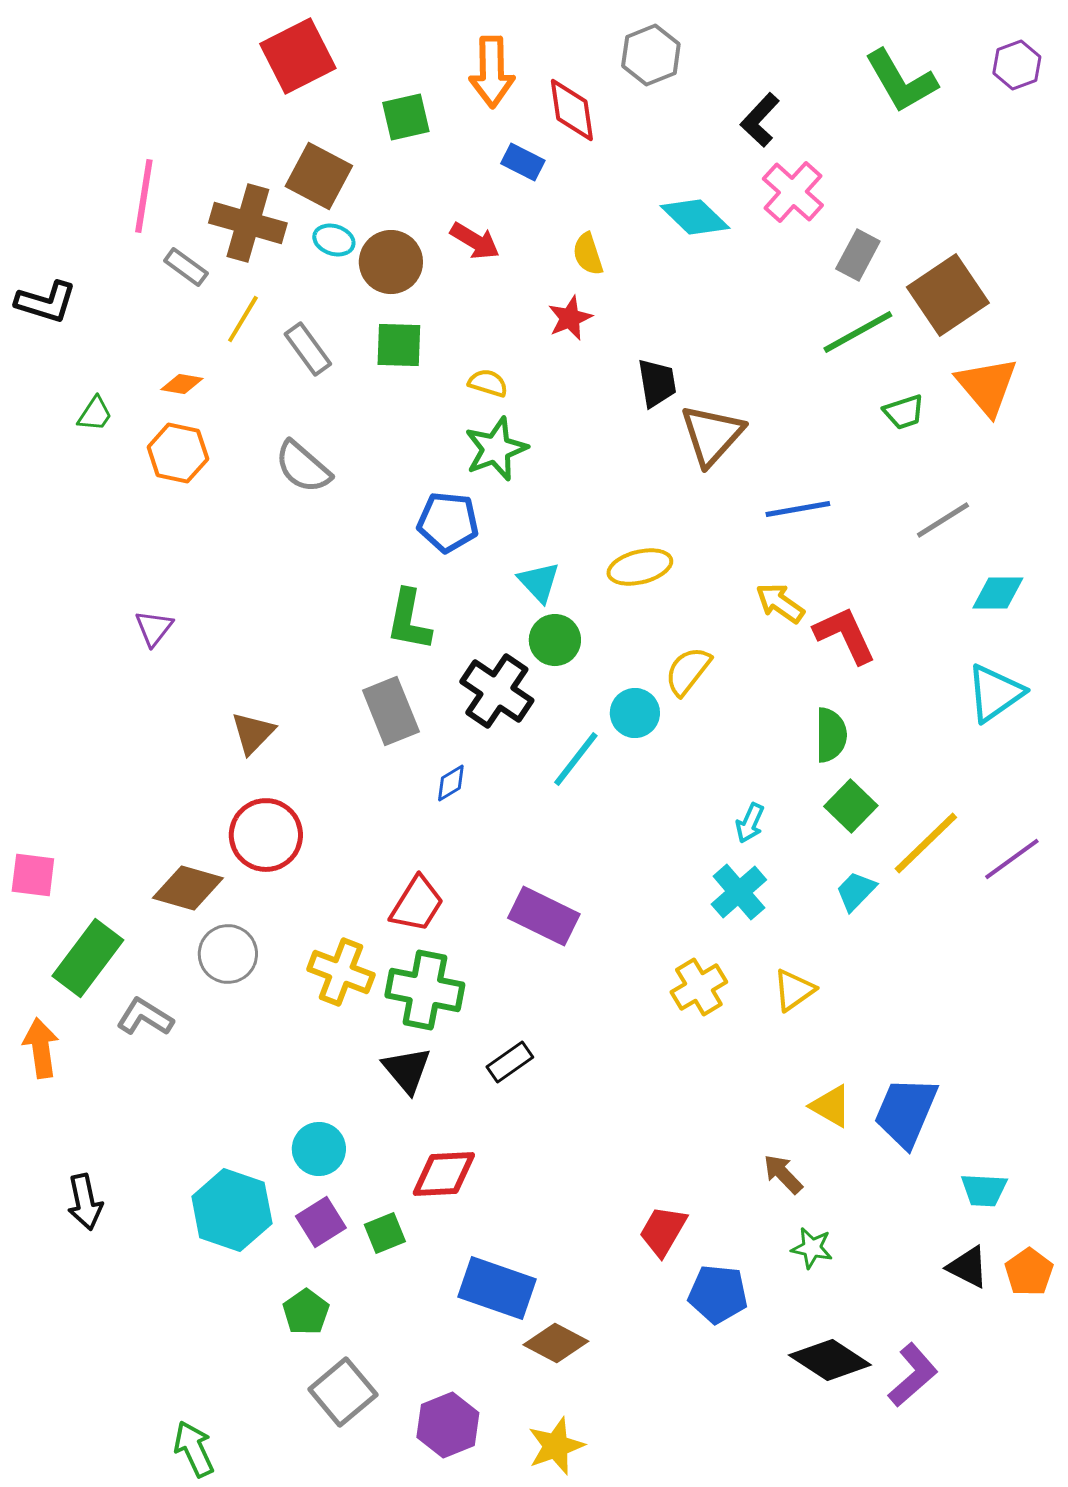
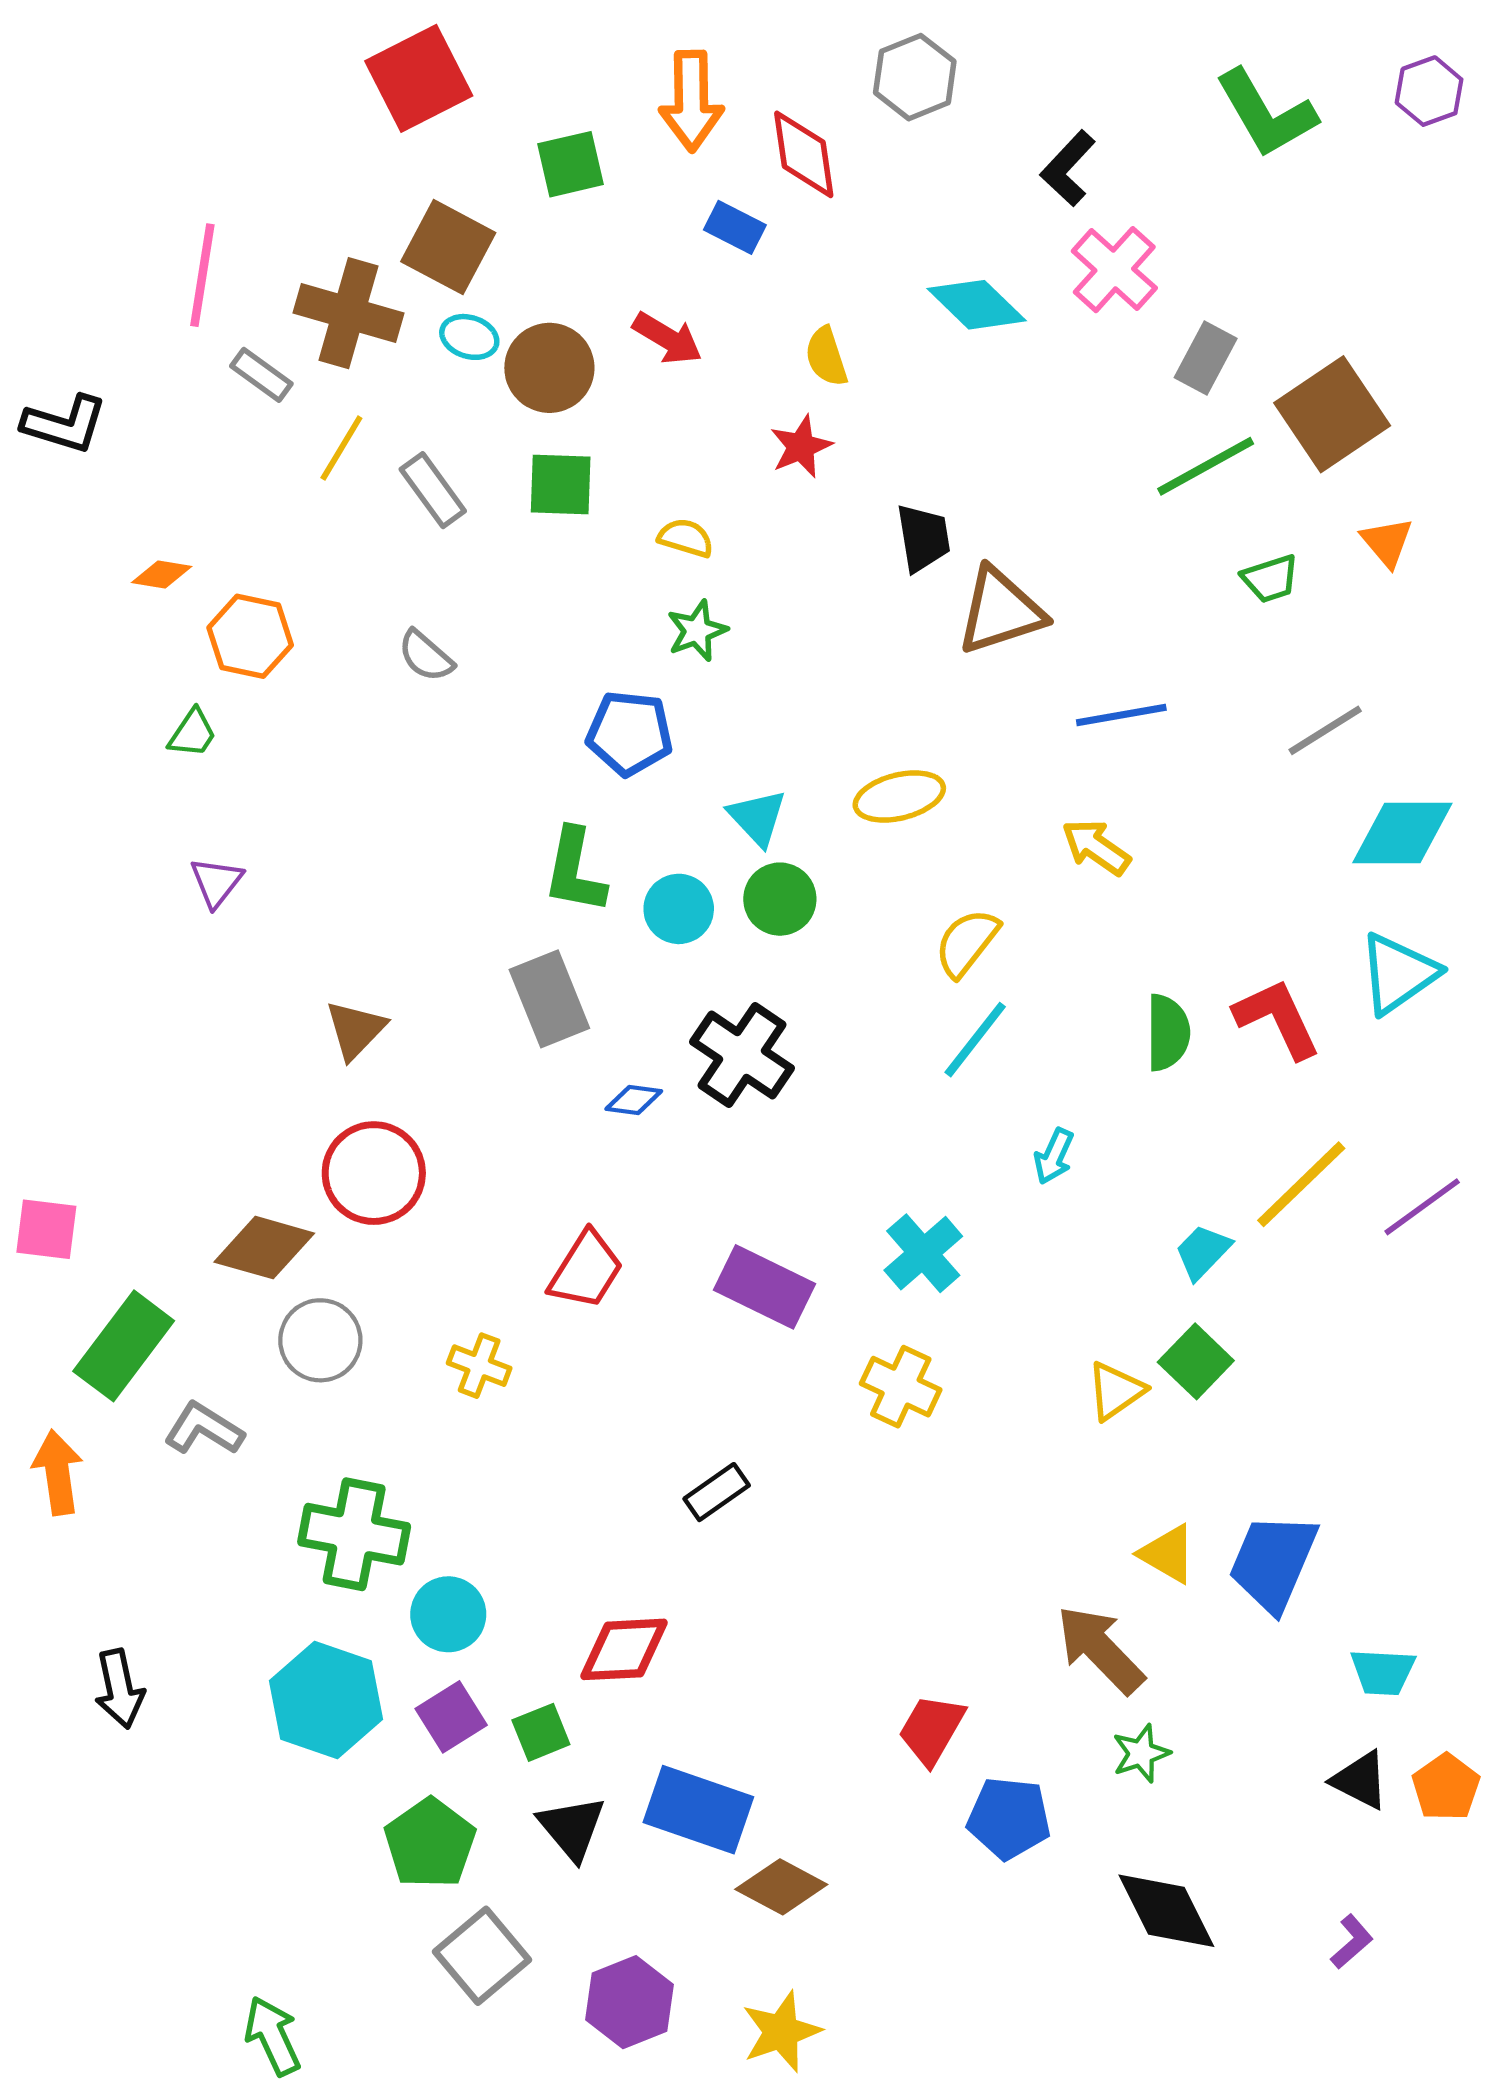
orange diamond: (182, 384) -> (162, 574), moved
orange triangle: (987, 386) -> (1387, 542), size x0.6
green trapezoid: (95, 414) -> (193, 733), moved
brown triangle: (712, 435) -> (1000, 611), turned 30
green star: (496, 449) -> (697, 631), size x0.7
gray semicircle: (303, 467) -> (426, 656), size x0.7
cyan diamond: (998, 593) -> (1402, 833), size x1.4
red L-shape: (845, 635) -> (1277, 1019), moved
black cross: (497, 691) -> (742, 1055), moved
cyan circle: (635, 713) -> (679, 909), moved
cyan line: (576, 759) -> (975, 1040), moved
blue diamond: (451, 783) -> (634, 1100), turned 39
green square: (851, 806) -> (1196, 1361), moved
cyan cross: (739, 892) -> (923, 1253), moved
yellow cross: (341, 972) -> (479, 1366), size x0.7
yellow cross: (699, 987) -> (901, 1387), moved, turned -34
green cross: (425, 990) -> (354, 1534), moved
black triangle: (407, 1070) -> (572, 1828), moved
brown arrow: (783, 1174) -> (1100, 1649), size x1.6
green star: (812, 1248) -> (1141, 1753), turned -30
green pentagon: (306, 1312) -> (430, 1843), size x1.4
black diamond: (830, 1360) -> (1166, 1911), turned 30
purple L-shape: (913, 1375) -> (1352, 1942), moved, size x0.6

